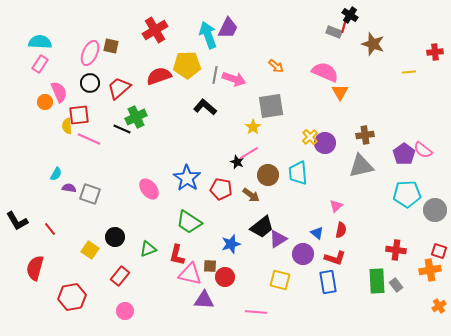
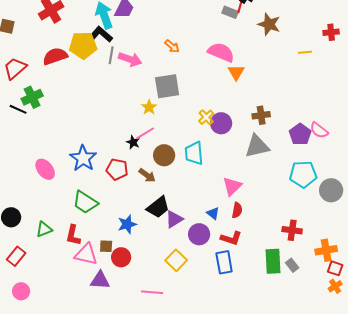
black L-shape: (205, 107) -> (101, 34), moved
pink triangle: (336, 206) -> (232, 186), size x1.5
red square: (439, 251) -> (335, 268), moved
yellow square: (280, 280) -> (176, 260), turned 30

